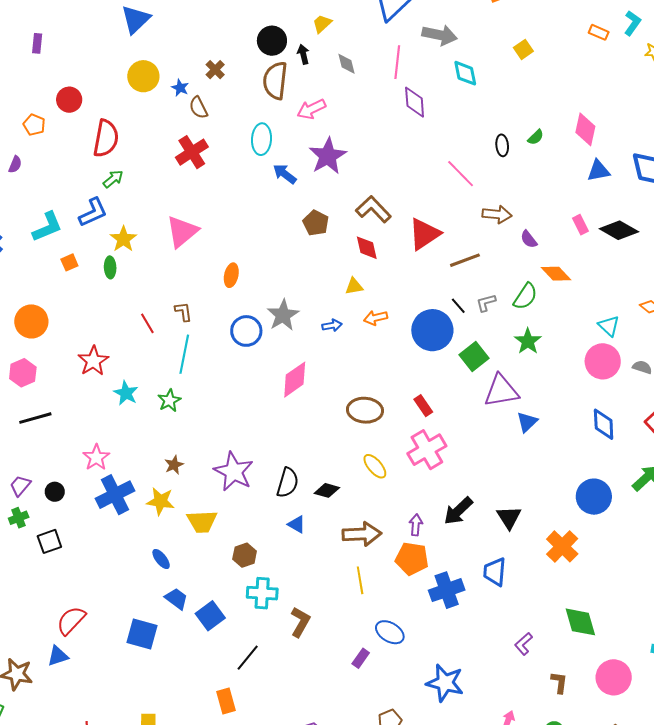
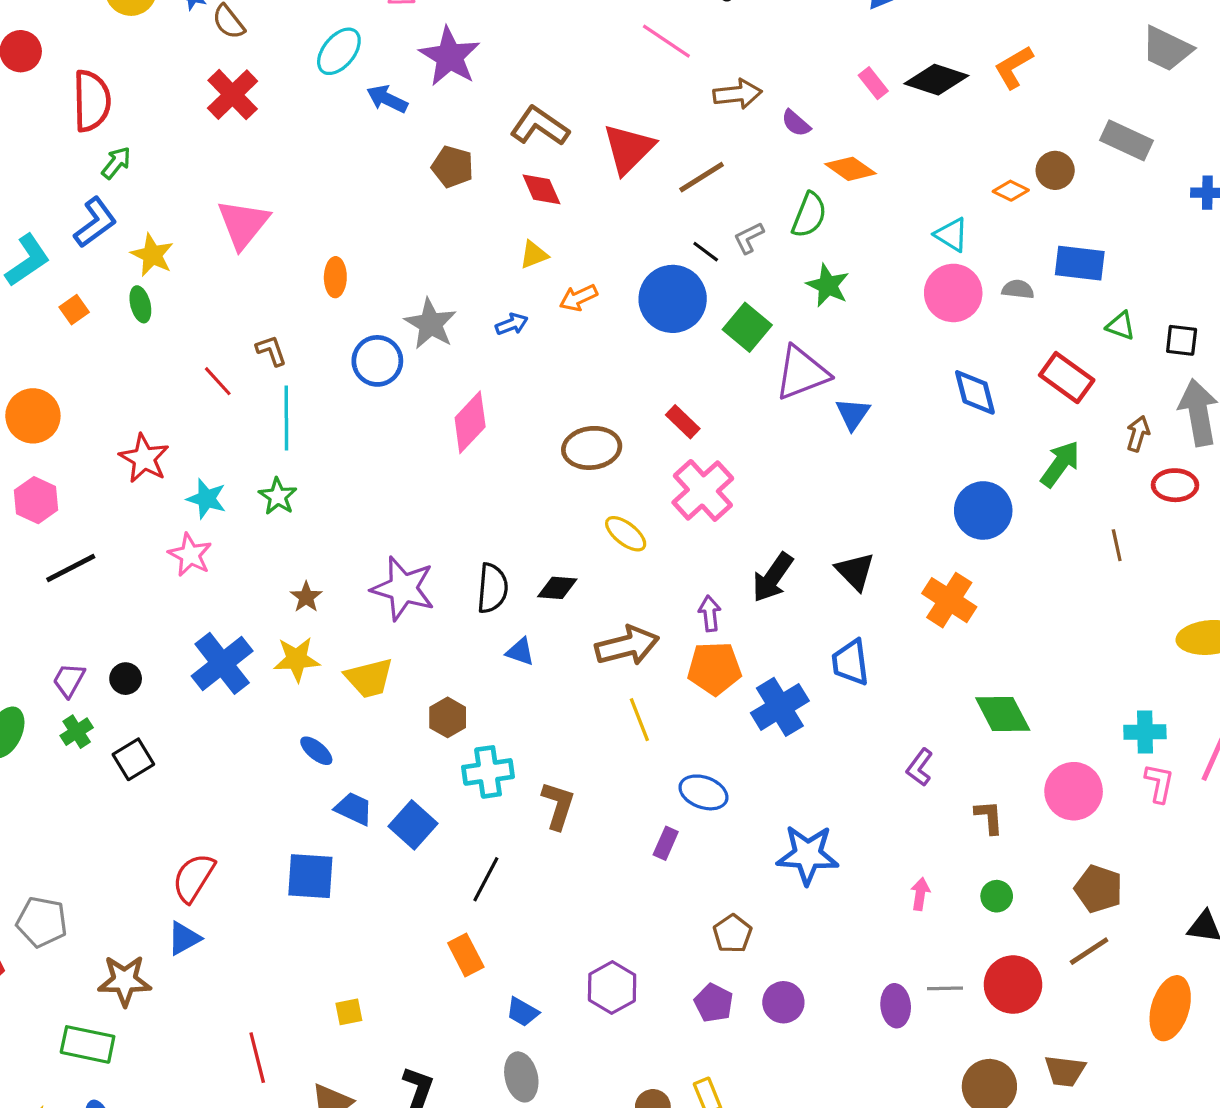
cyan ellipse: (261, 139) -> (339, 51), turned 48
pink star: (96, 457) -> (190, 555), moved

